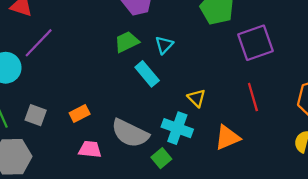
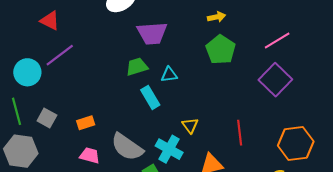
purple square: (256, 43) -> (275, 80), moved, turned -36
cyan triangle: (164, 45) -> (169, 75), turned 30

